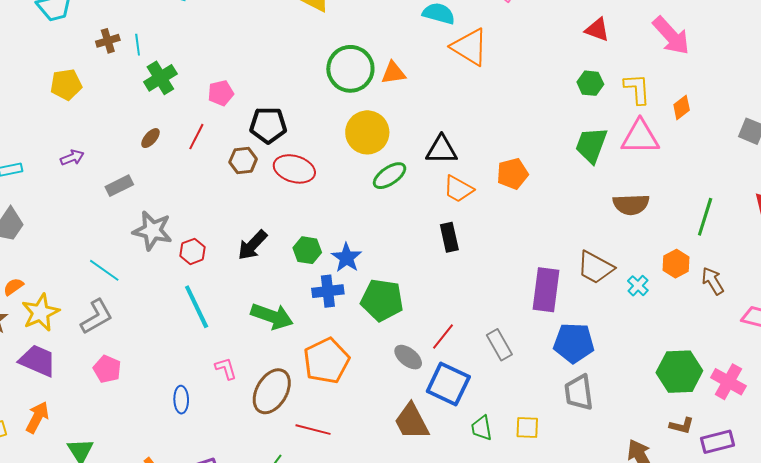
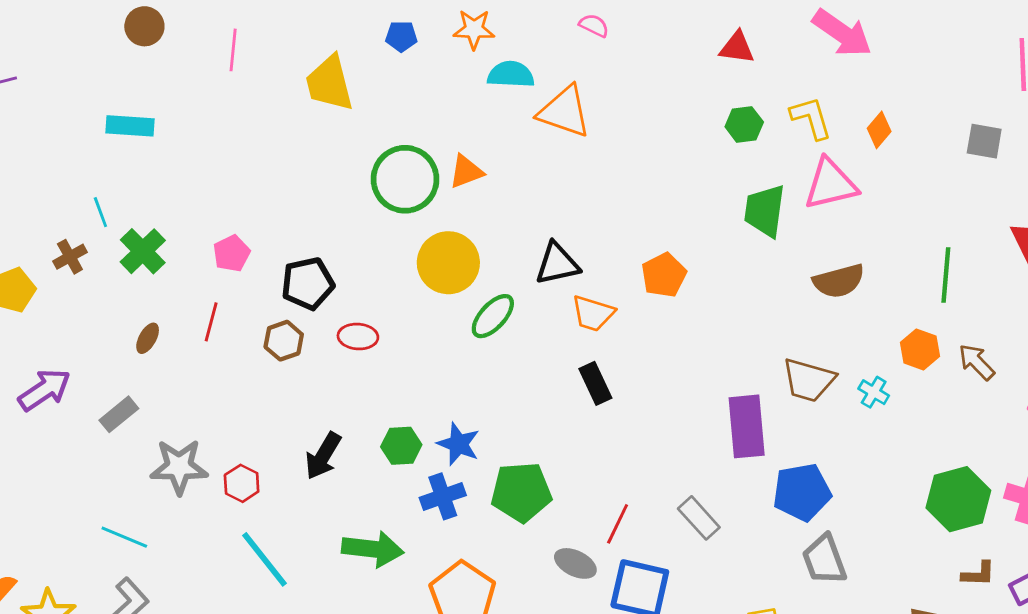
brown cross: (108, 41) -> (70, 257), moved
purple arrow: (72, 158) -> (44, 390), size x1.6
red ellipse: (294, 169) -> (358, 337), size x0.7

